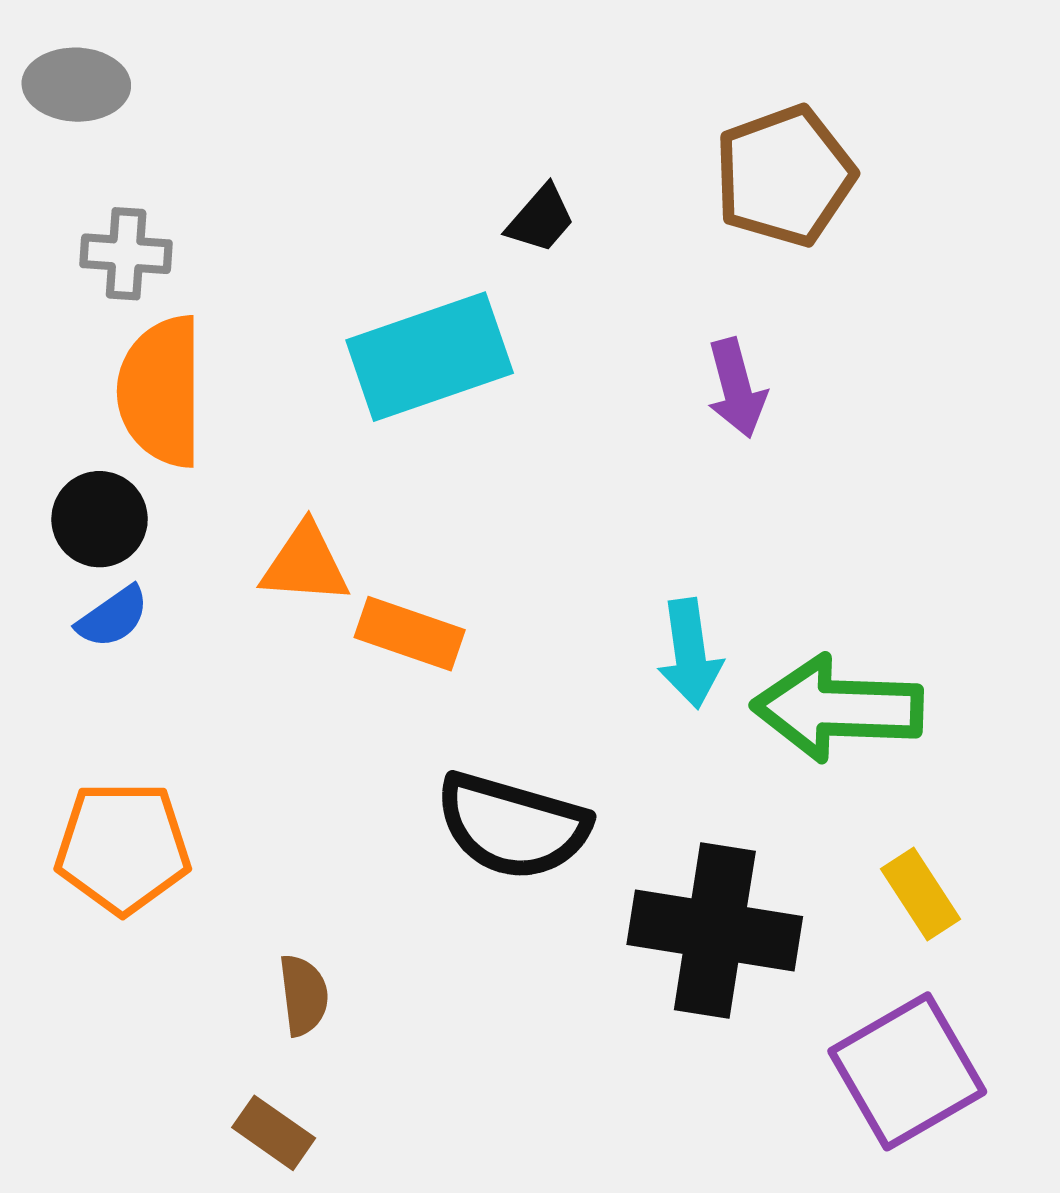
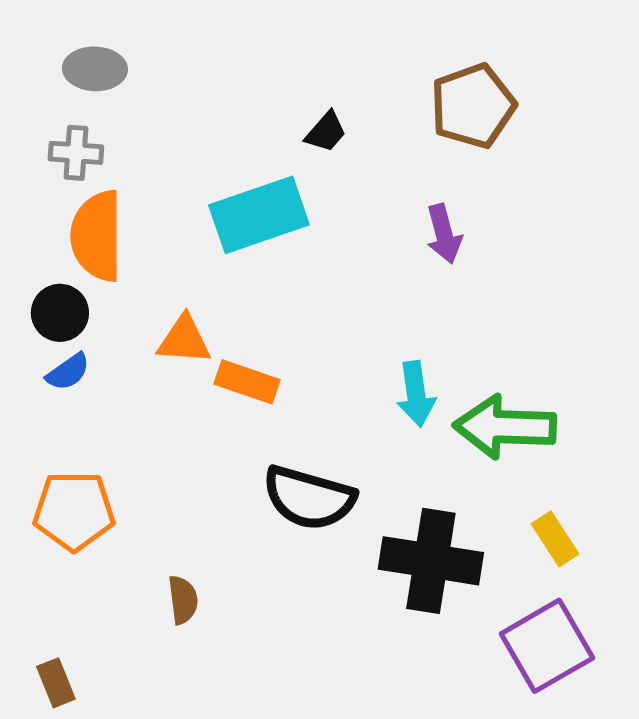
gray ellipse: (76, 85) -> (95, 69), moved
brown rectangle: (274, 1133) -> (56, 683), moved, turned 33

